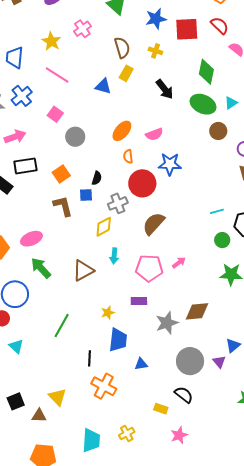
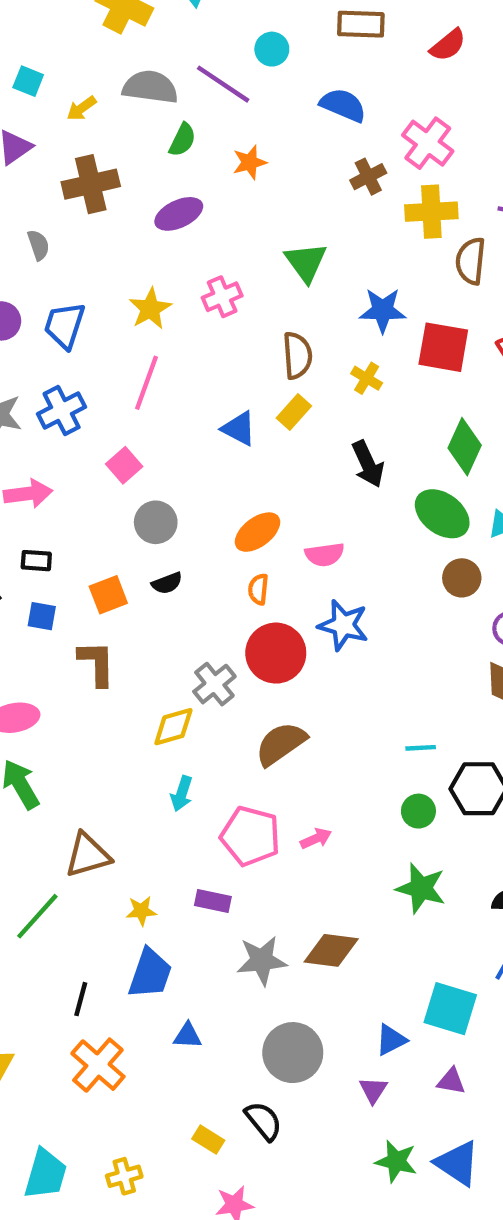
pink line: (57, 75) -> (147, 383), turned 65
black rectangle: (25, 166) -> (36, 561), size x0.6
black semicircle: (97, 178) -> (167, 583), moved, turned 40
blue square: (86, 195) -> (42, 616), moved
gray cross: (118, 203) -> (214, 684), turned -30
brown triangle: (83, 271) -> (88, 855), moved
purple triangle: (219, 362) -> (373, 1090), moved

